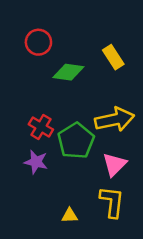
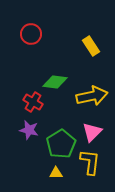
green diamond: (68, 72) -> (55, 82), moved
green pentagon: (76, 141) -> (61, 144), moved

